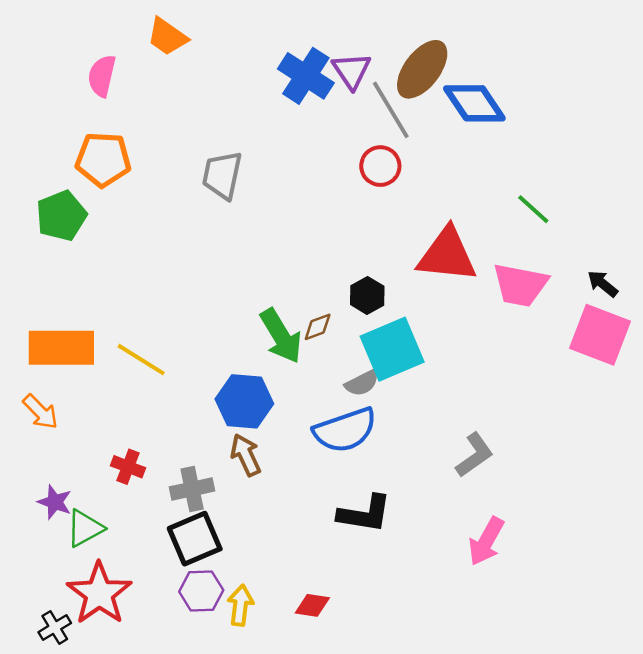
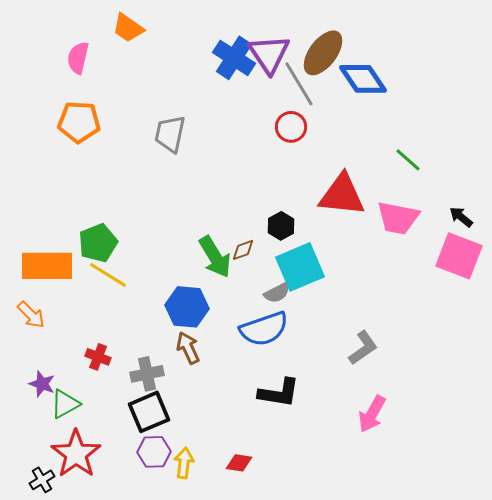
purple triangle: (352, 71) -> (269, 54), size x1.4
green pentagon: (61, 216) -> (98, 243), moved

